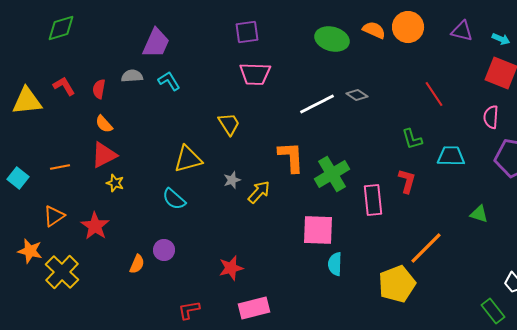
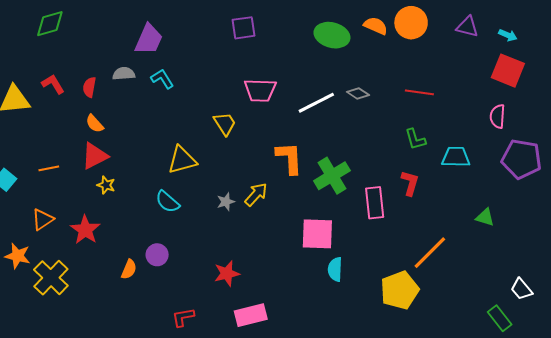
pink trapezoid: (255, 74) -> (260, 90), moved
red line: (434, 94) -> (419, 92), moved, turned -48
gray star: (232, 180) -> (226, 202), moved

